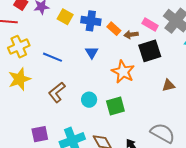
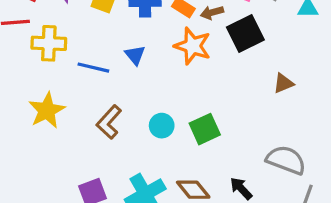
yellow cross: (19, 47) -> (49, 43), moved, turned 35
blue triangle: (92, 52) -> (135, 55), moved
orange star: (123, 72) -> (193, 46), moved

